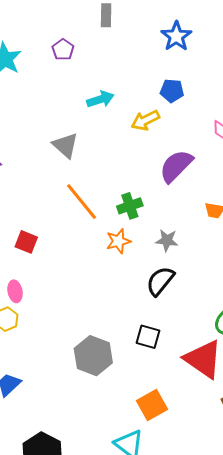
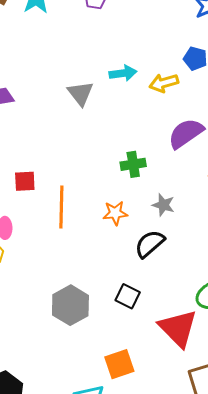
cyan arrow: (100, 99) -> (123, 73), moved
orange line: (82, 202) -> (61, 207), moved, turned 30
orange star: (118, 241) -> (115, 213), moved
red square: (26, 242) -> (25, 181), turned -35

